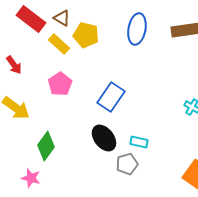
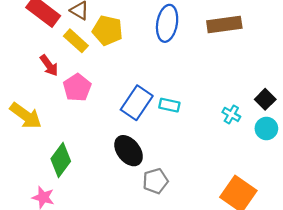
red arrow: (14, 65) -> (49, 65), moved
cyan rectangle: (139, 142) -> (169, 105), moved

